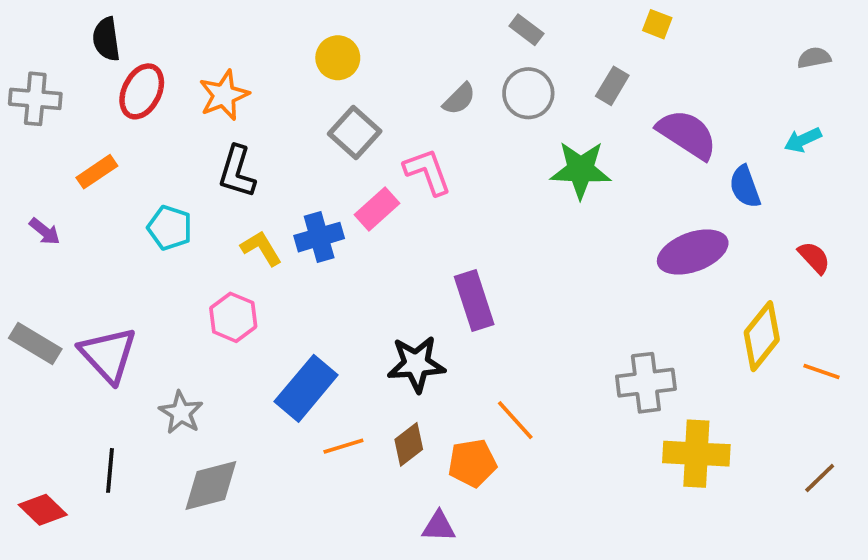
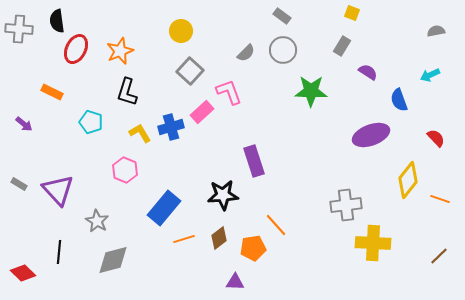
gray rectangle: (612, 86) -> (342, 46), moved
gray cross: (35, 99) -> (19, 29), moved
purple semicircle: (687, 134) -> (368, 72), size x0.6
orange rectangle: (97, 172) -> (52, 92), turned 60
gray rectangle: (35, 343) -> (19, 184), size x0.6

